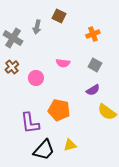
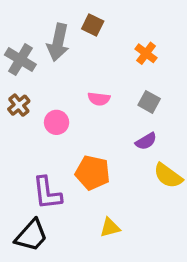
gray arrow: (37, 27) -> (58, 42), size x1.6
orange cross: (93, 34) -> (146, 53), turned -32
black trapezoid: (44, 150) -> (31, 235), moved

